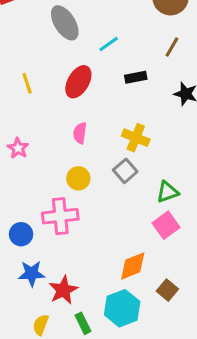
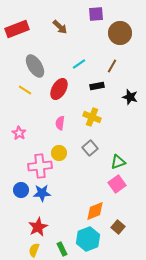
gray ellipse: (65, 23) -> (35, 66), moved
brown line: (172, 47) -> (112, 66), moved
yellow line: (27, 83) -> (25, 90), turned -40
yellow cross: (136, 138) -> (92, 117), moved
pink cross: (60, 216) -> (40, 166), moved
blue star: (32, 273) -> (42, 193), moved
red star: (63, 290) -> (38, 227), moved

